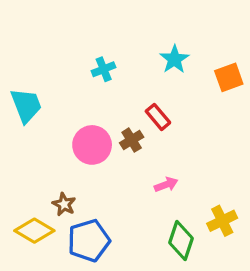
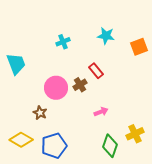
cyan star: (174, 59) -> (106, 36), turned -30
brown star: (64, 204) -> (40, 113), moved

